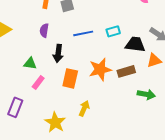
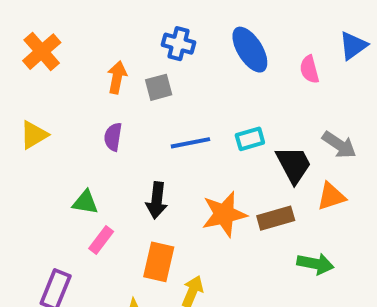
black trapezoid: (135, 44) -> (294, 165), turned 55
black arrow: (58, 53) -> (157, 200), moved
orange rectangle: (70, 78) -> (159, 262), moved

